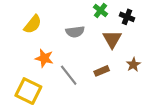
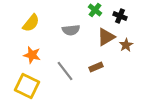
brown triangle: (112, 39) -> (106, 37), turned 30
orange star: (44, 58) -> (32, 55), moved
brown star: (133, 65) -> (126, 45), moved

